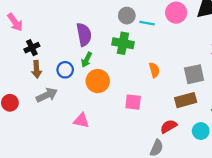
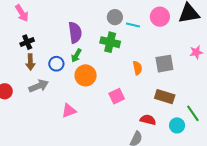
pink arrow: (15, 22) -> (22, 13), moved
gray square: (194, 74) -> (164, 64), moved
brown rectangle: (186, 100) -> (165, 97), turned 30
pink square: (133, 102) -> (117, 96), turned -35
pink triangle: (81, 121) -> (69, 111), turned -35
red semicircle: (169, 126) -> (148, 120), turned 42

